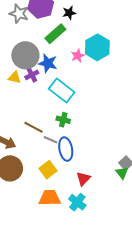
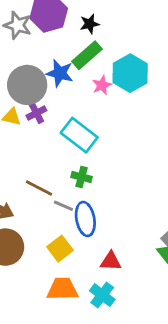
green rectangle: (55, 34) -> (87, 55), moved
blue star: (48, 63) -> (60, 73), moved
red triangle: (83, 179) -> (111, 261), turned 49

